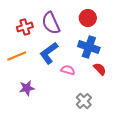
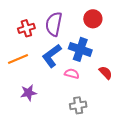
purple semicircle: (51, 23) -> (54, 24), turned 35
blue cross: (89, 47) -> (80, 49), moved
gray cross: (84, 101) -> (78, 105), moved, turned 35

